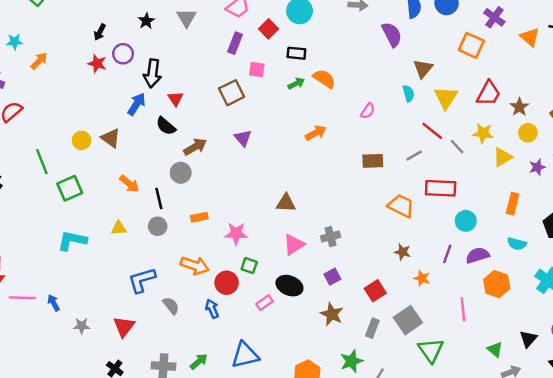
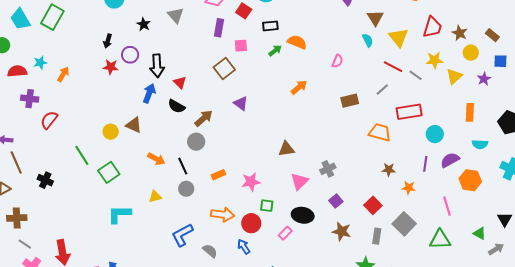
green triangle: (431, 350) -> (440, 240), moved, turned -45

